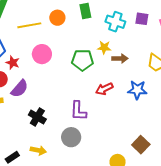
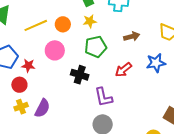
orange circle: (57, 18) -> (63, 24), moved
yellow star: (104, 48) -> (90, 21), moved
purple semicircle: (20, 89) -> (42, 108), moved
black cross: (37, 117) -> (80, 75), moved

